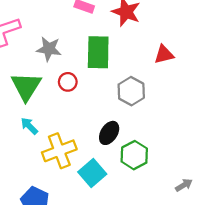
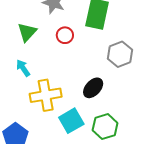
green triangle: (26, 86) -> (27, 32), size x0.7
green hexagon: (134, 155) -> (105, 127), moved

